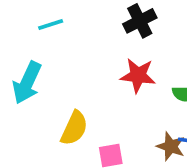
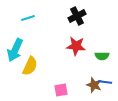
yellow semicircle: (74, 128) -> (30, 66), moved

